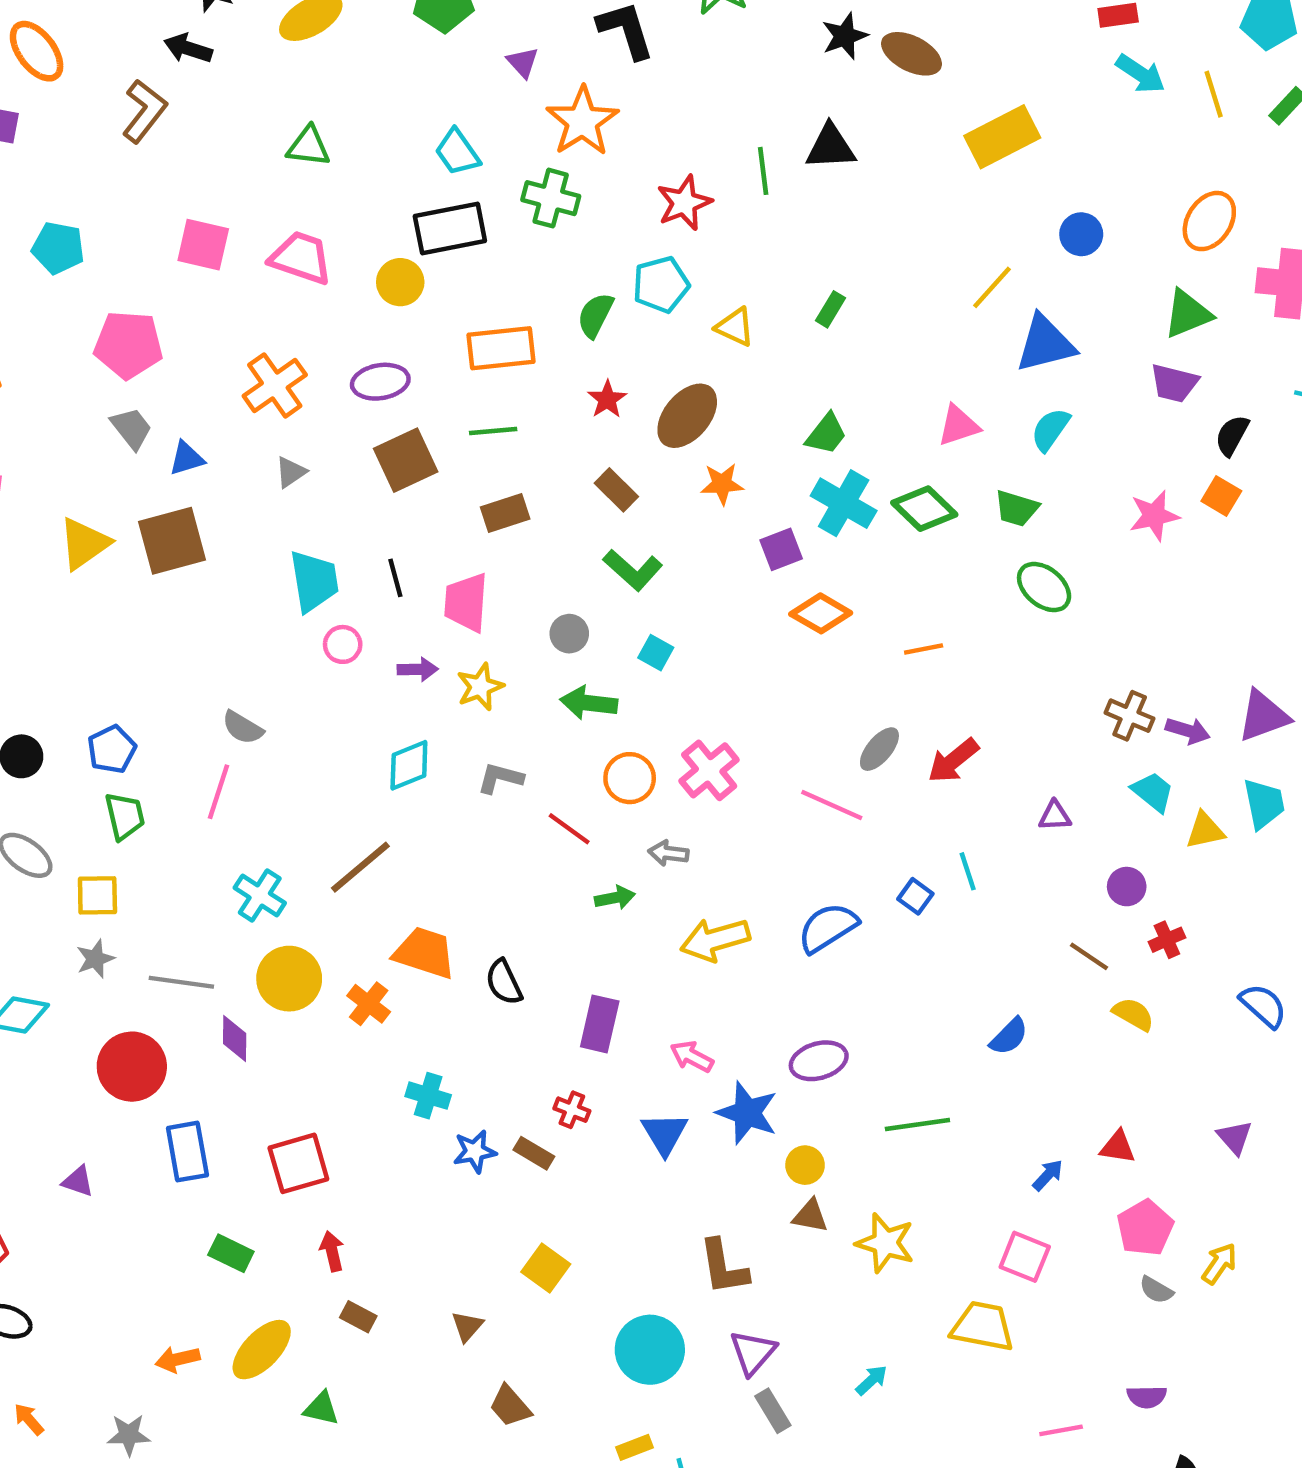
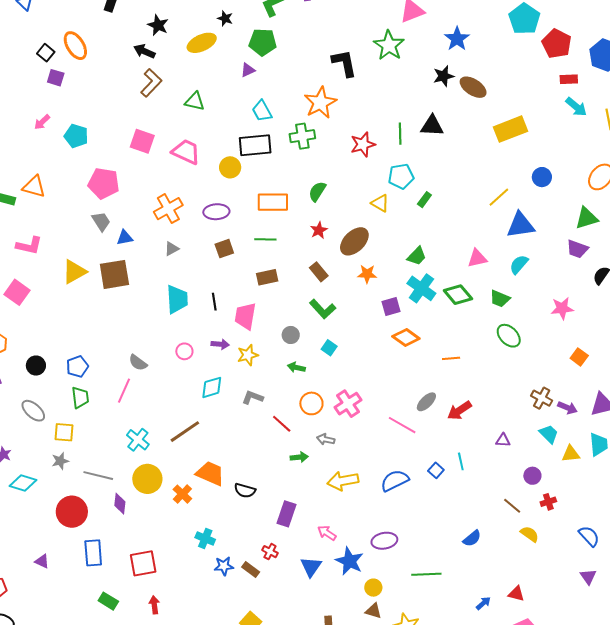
purple triangle: (523, 62) -> (248, 70), moved, turned 42
brown L-shape: (144, 111) -> (151, 83), moved
green cross: (551, 198) -> (302, 136), turned -30
cyan pentagon: (661, 285) -> (401, 176), moved
brown square: (406, 460) -> (224, 249), size x0.7
orange square: (1221, 496) -> (579, 357), moved
pink circle: (343, 644) -> (184, 351), moved
green arrow: (589, 703) -> (296, 367), size x0.7
black semicircle: (504, 982) -> (245, 490), turned -55
purple triangle: (1235, 1137) -> (588, 577), moved

